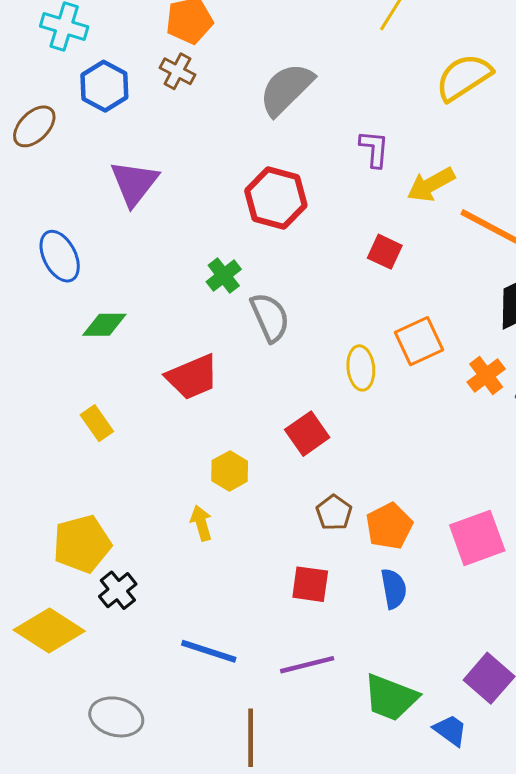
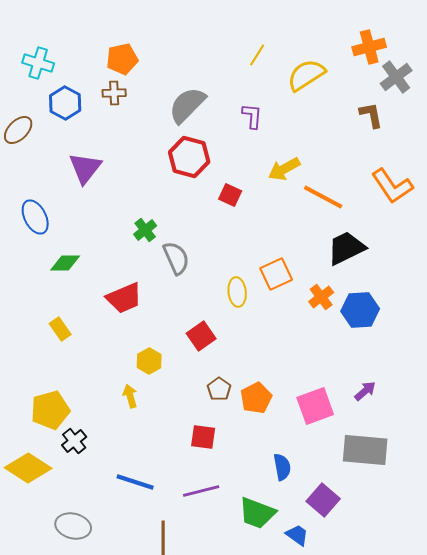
brown cross: (177, 71) -> (114, 93), turned -30
yellow semicircle: (464, 77) -> (306, 75), moved
purple L-shape: (374, 149) -> (252, 116), moved
red hexagon: (276, 198) -> (189, 157), moved
red square: (385, 252) -> (230, 195), moved
blue semicircle: (394, 589) -> (282, 467), moved

